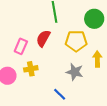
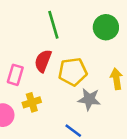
yellow pentagon: (76, 41) -> (73, 72), moved

